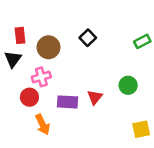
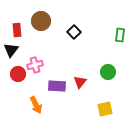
green rectangle: (142, 41) -> (120, 35), turned -56
brown circle: (48, 47) -> (41, 21), moved
red circle: (29, 97) -> (18, 74), moved
yellow square: (141, 129) -> (105, 109), moved

